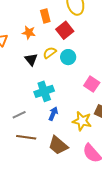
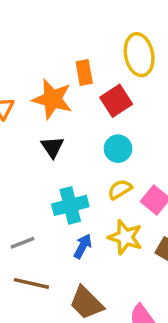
orange star: (29, 33) -> (52, 99), size x1.6
yellow semicircle: (50, 53) -> (120, 189), moved
yellow star: (82, 121) -> (125, 237), moved

